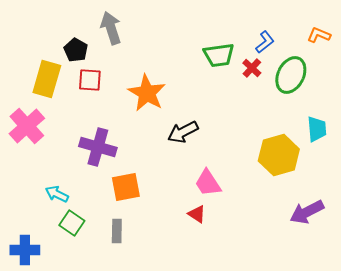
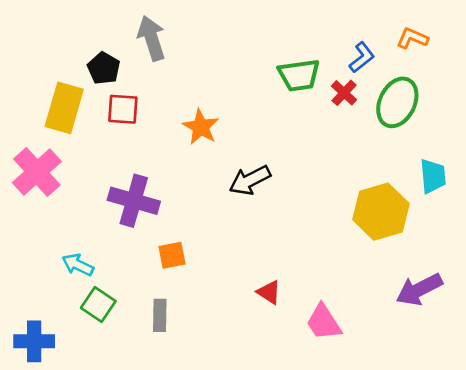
orange L-shape: (319, 35) -> (412, 38), moved
orange star: (147, 93) -> (201, 127), size x0.7
pink trapezoid: (208, 183) -> (324, 322), moved
orange square: (126, 187) -> (172, 255), size x0.7

